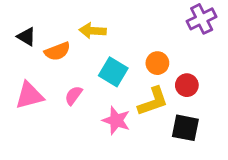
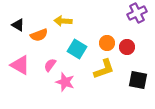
red circle: (187, 85) -> (127, 47), moved
pink triangle: (29, 95) -> (20, 65), turned 45
pink star: (116, 120) -> (65, 82), moved
black square: (185, 128) -> (138, 80), moved

